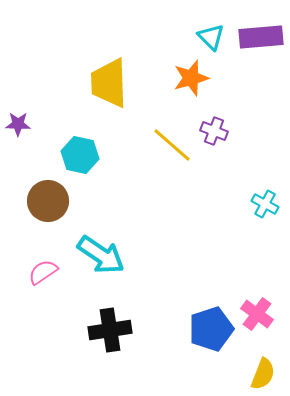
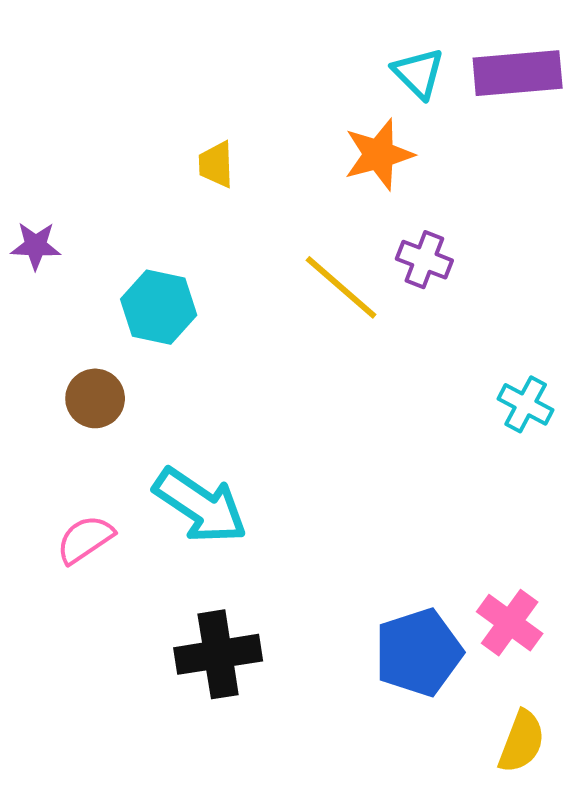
yellow trapezoid: (109, 83) -> (216, 164), size x0.5
brown circle: (48, 201) -> (95, 398), size x0.7

